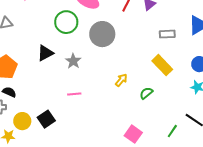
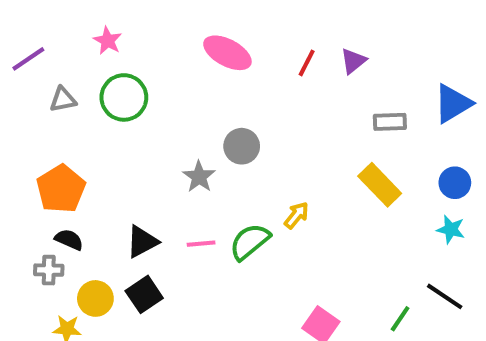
green circle: (66, 22) -> (124, 97), moved
gray circle: (102, 34) -> (242, 146), moved, size x0.7
black triangle: (45, 53) -> (142, 242), moved
green semicircle: (146, 93) -> (250, 242), moved, size x1.5

